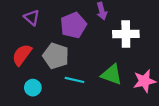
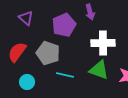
white cross: (126, 34) -> (103, 43), moved

